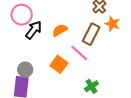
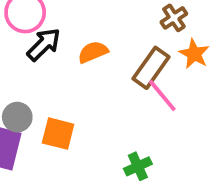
pink line: (79, 53) -> (162, 95), moved
orange square: (59, 64) -> (58, 134), moved, turned -30

